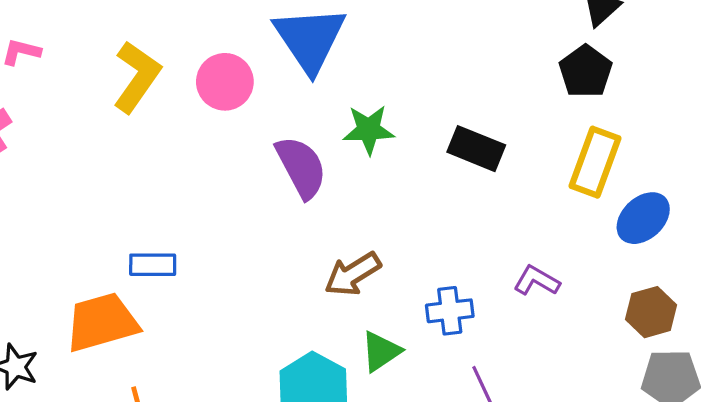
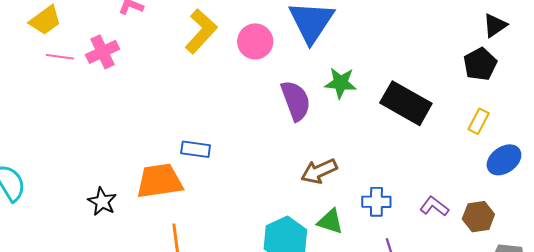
black rectangle: (476, 149) -> (406, 103), size x1.4
yellow rectangle: (595, 162) -> (479, 121), size x0.6
purple L-shape: (537, 281) -> (434, 206), moved
brown hexagon: (651, 312) -> (478, 217), moved
green triangle: (381, 351) -> (330, 221), turned 44

